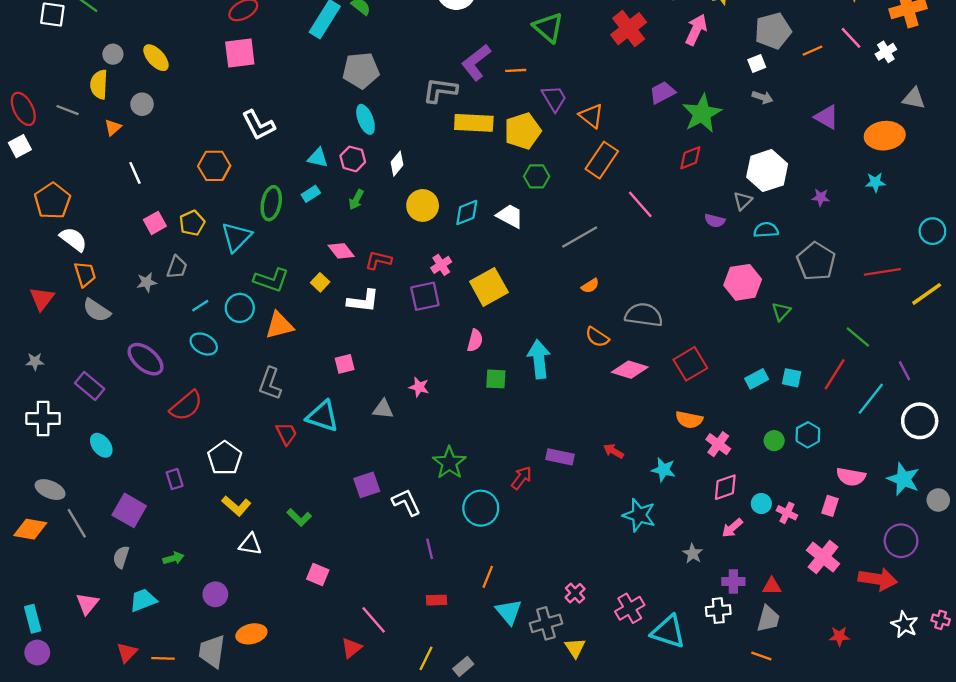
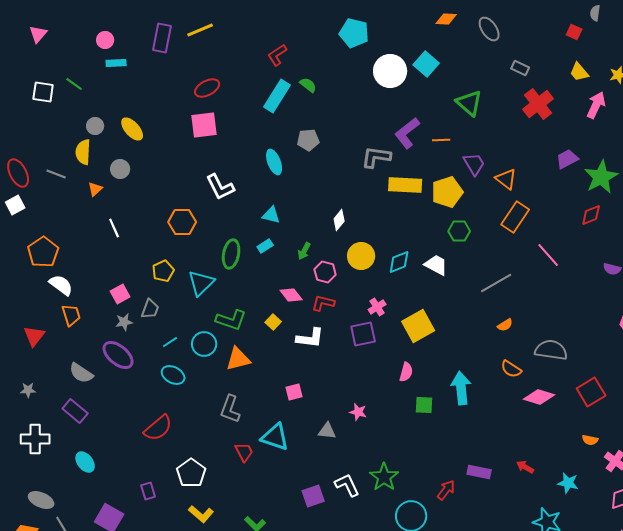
gray pentagon: (361, 70) -> (308, 140), size x0.7
cyan ellipse: (366, 119) -> (274, 162), moved
pink hexagon: (353, 159) -> (325, 272), moved
pink square: (155, 223) -> (120, 294), moved
gray semicircle: (97, 310) -> (81, 373), moved
purple ellipse: (146, 359) -> (118, 355), moved
orange semicircle: (689, 420) -> (590, 440), size x0.7
white L-shape: (406, 502) -> (347, 485), moved

